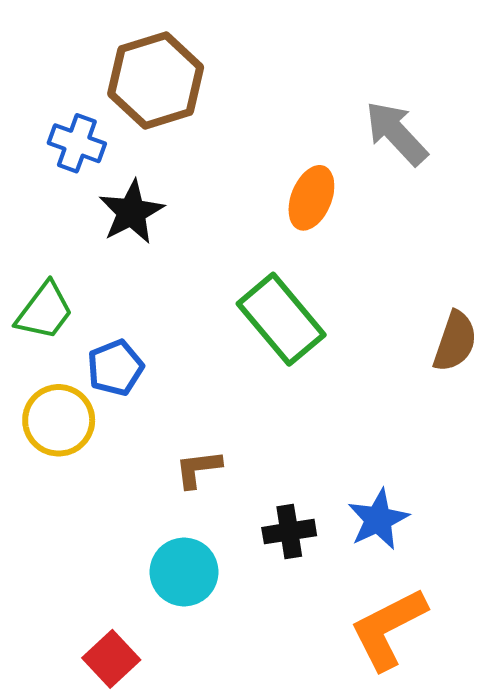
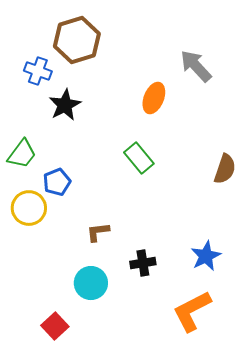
green rectangle: (281, 319) -> (139, 158), size x0.7
blue star: (378, 519) -> (206, 256), moved

